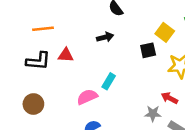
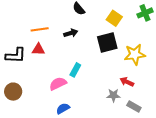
orange line: (43, 29) -> (40, 29), moved
yellow square: (165, 32) -> (114, 18), moved
black square: (148, 50) -> (107, 43), size x1.5

